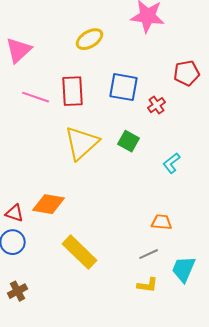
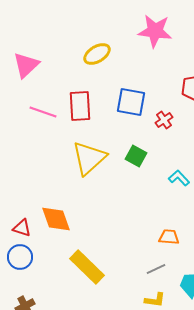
cyan L-shape: (172, 163) -> (179, 178), turned 85
orange diamond: (49, 204) -> (56, 219), turned 60

